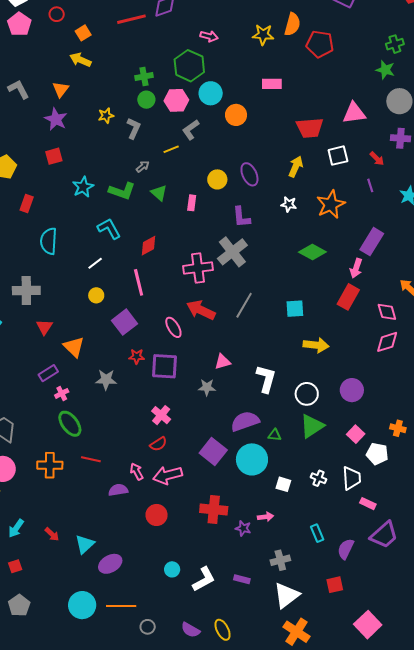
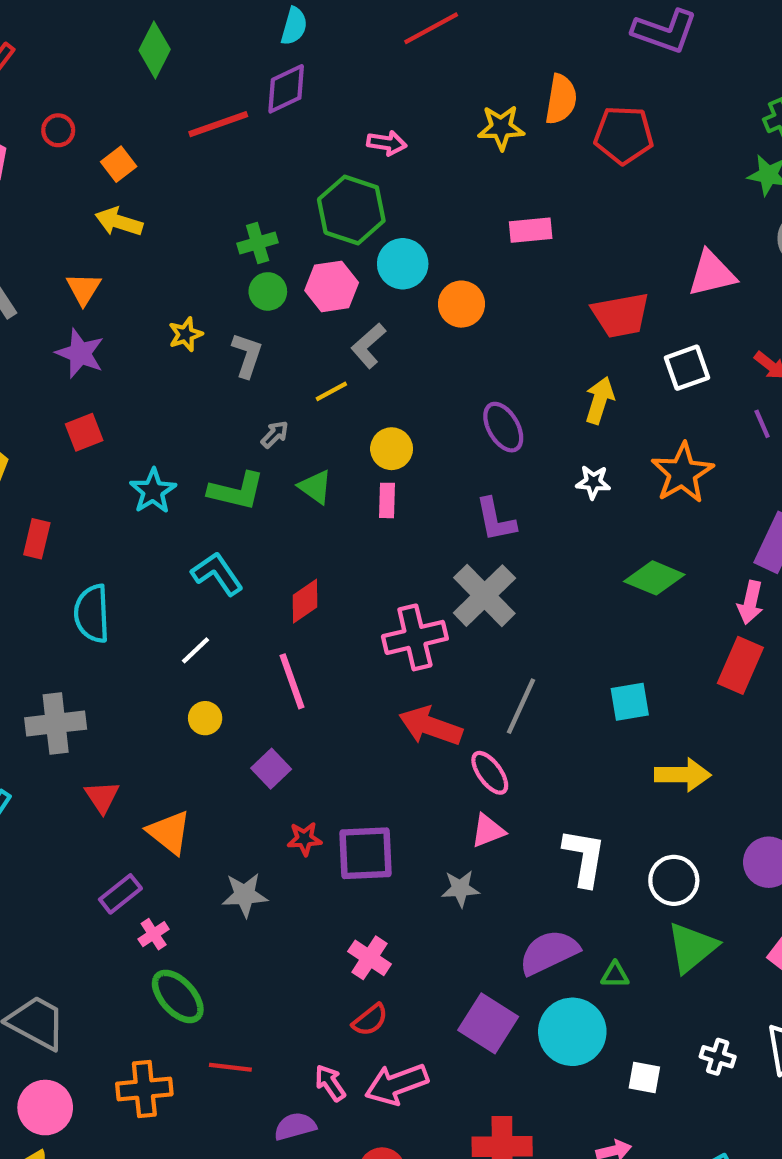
yellow circle: (217, 179) -> (392, 449), moved
purple square: (125, 322) -> (271, 769), size x0.7
pink ellipse: (173, 327) -> (490, 773), moved

